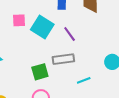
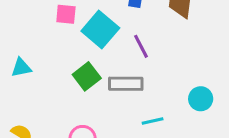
green square: (40, 72) -> (87, 76), moved, turned -30

